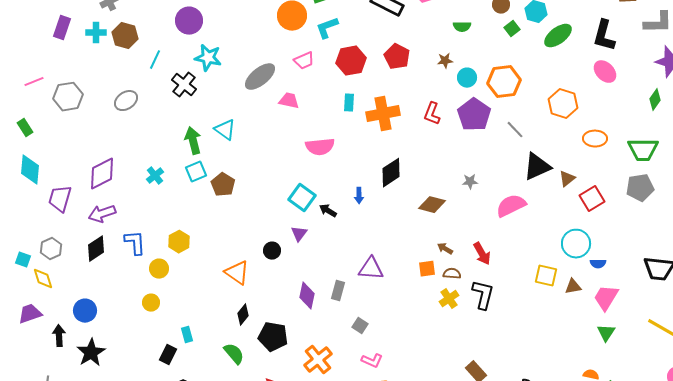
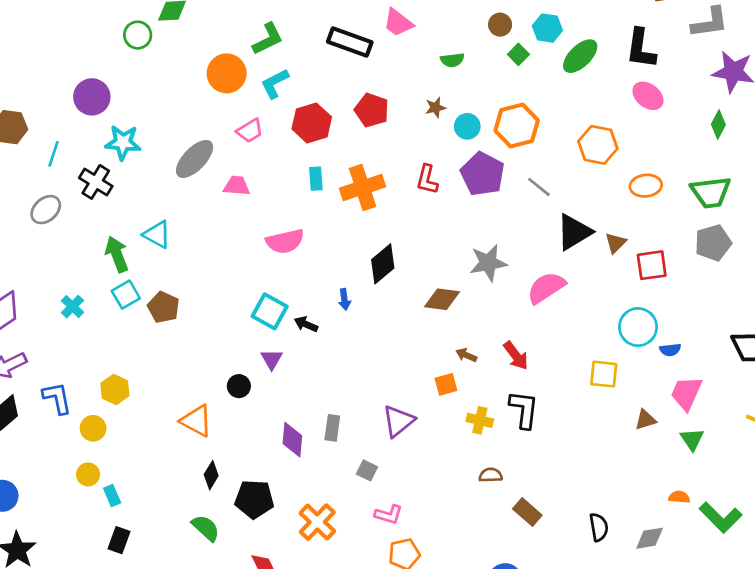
gray ellipse: (126, 101) -> (46, 210), moved
gray star: (470, 182) -> (488, 263), size x1.8
red square: (592, 199) -> (652, 265), turned 30
purple triangle: (371, 269) -> (398, 421), moved, turned -36
brown semicircle: (452, 274) -> (491, 475), moved
brown triangle: (573, 287) -> (646, 420), moved
yellow cross: (449, 299) -> (480, 420), turned -36
cyan rectangle: (187, 335) -> (112, 495), moved

